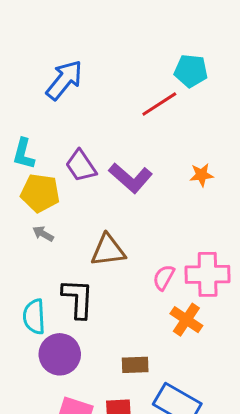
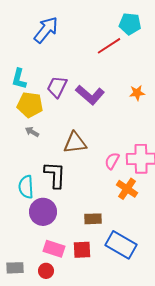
purple trapezoid: (81, 166) -> (57, 87), turned 60

